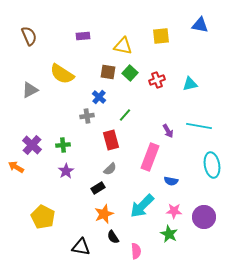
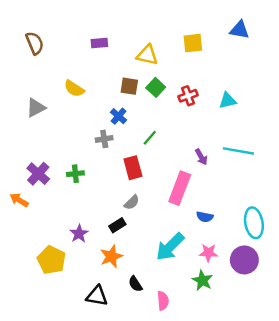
yellow semicircle: (62, 74) -> (74, 89), size x0.7
cyan ellipse: (212, 165) -> (254, 223), moved
purple star: (66, 171) -> (79, 234), moved
orange star: (104, 214) -> (111, 256), moved

